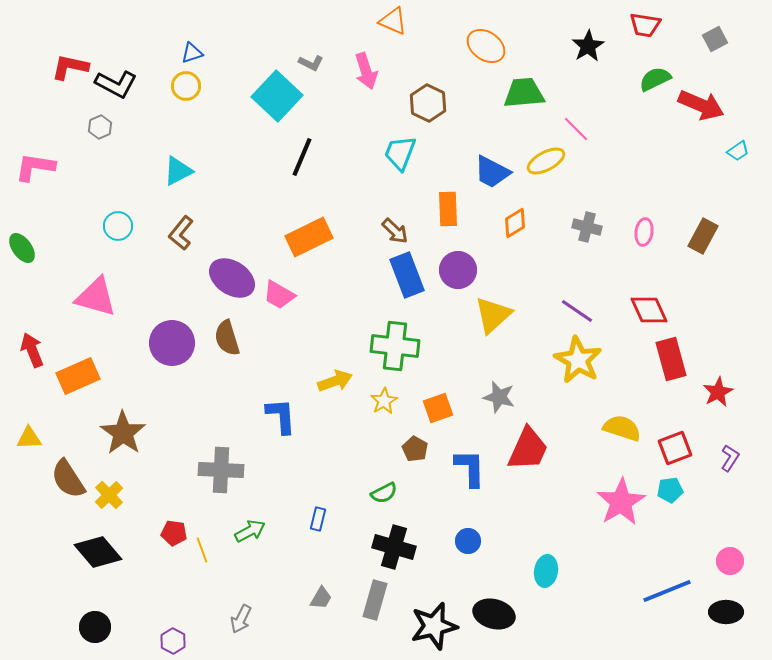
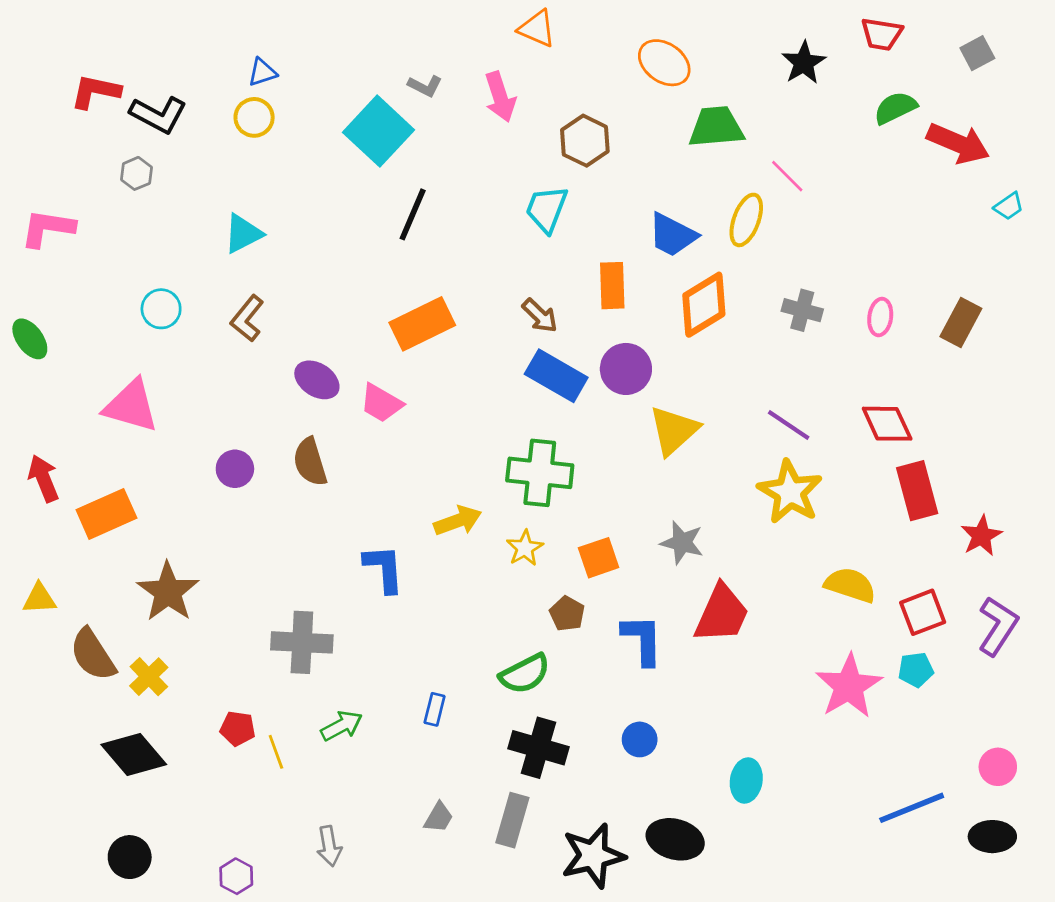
yellow ellipse: (546, 161) -> (746, 220), turned -42
orange diamond: (515, 223) -> (704, 305), size x1.6
blue rectangle: (407, 275) -> (556, 376), turned -39
purple ellipse: (232, 278) -> (317, 380), size x0.7
purple circle: (172, 343) -> (235, 469), size x0.6
purple L-shape: (730, 458) -> (998, 626), size x1.6
green semicircle: (384, 493) -> (525, 674), size x1.4
gray arrow: (241, 619) -> (329, 846), turned -36

